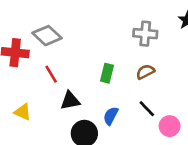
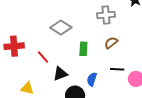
gray diamond: (47, 36) -> (61, 28), moved
black line: (147, 109) -> (117, 69), turned -32

